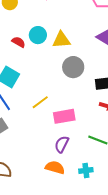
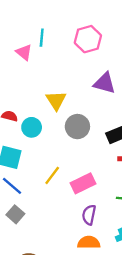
cyan circle: (38, 35) -> (32, 127), moved
yellow triangle: (61, 40) -> (56, 100), turned -42

